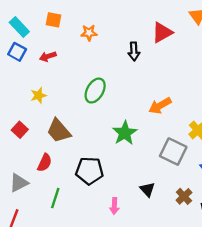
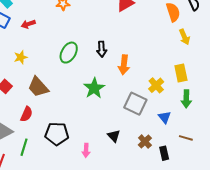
black arrow: (134, 51) -> (102, 49), moved
orange arrow: (160, 106) -> (124, 65), turned -54
black pentagon: (89, 171) -> (57, 134), moved
green line: (55, 198) -> (24, 147), moved

